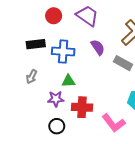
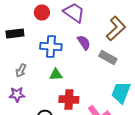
black rectangle: (36, 44) -> (15, 34), moved
purple star: (56, 99) -> (17, 94), moved

